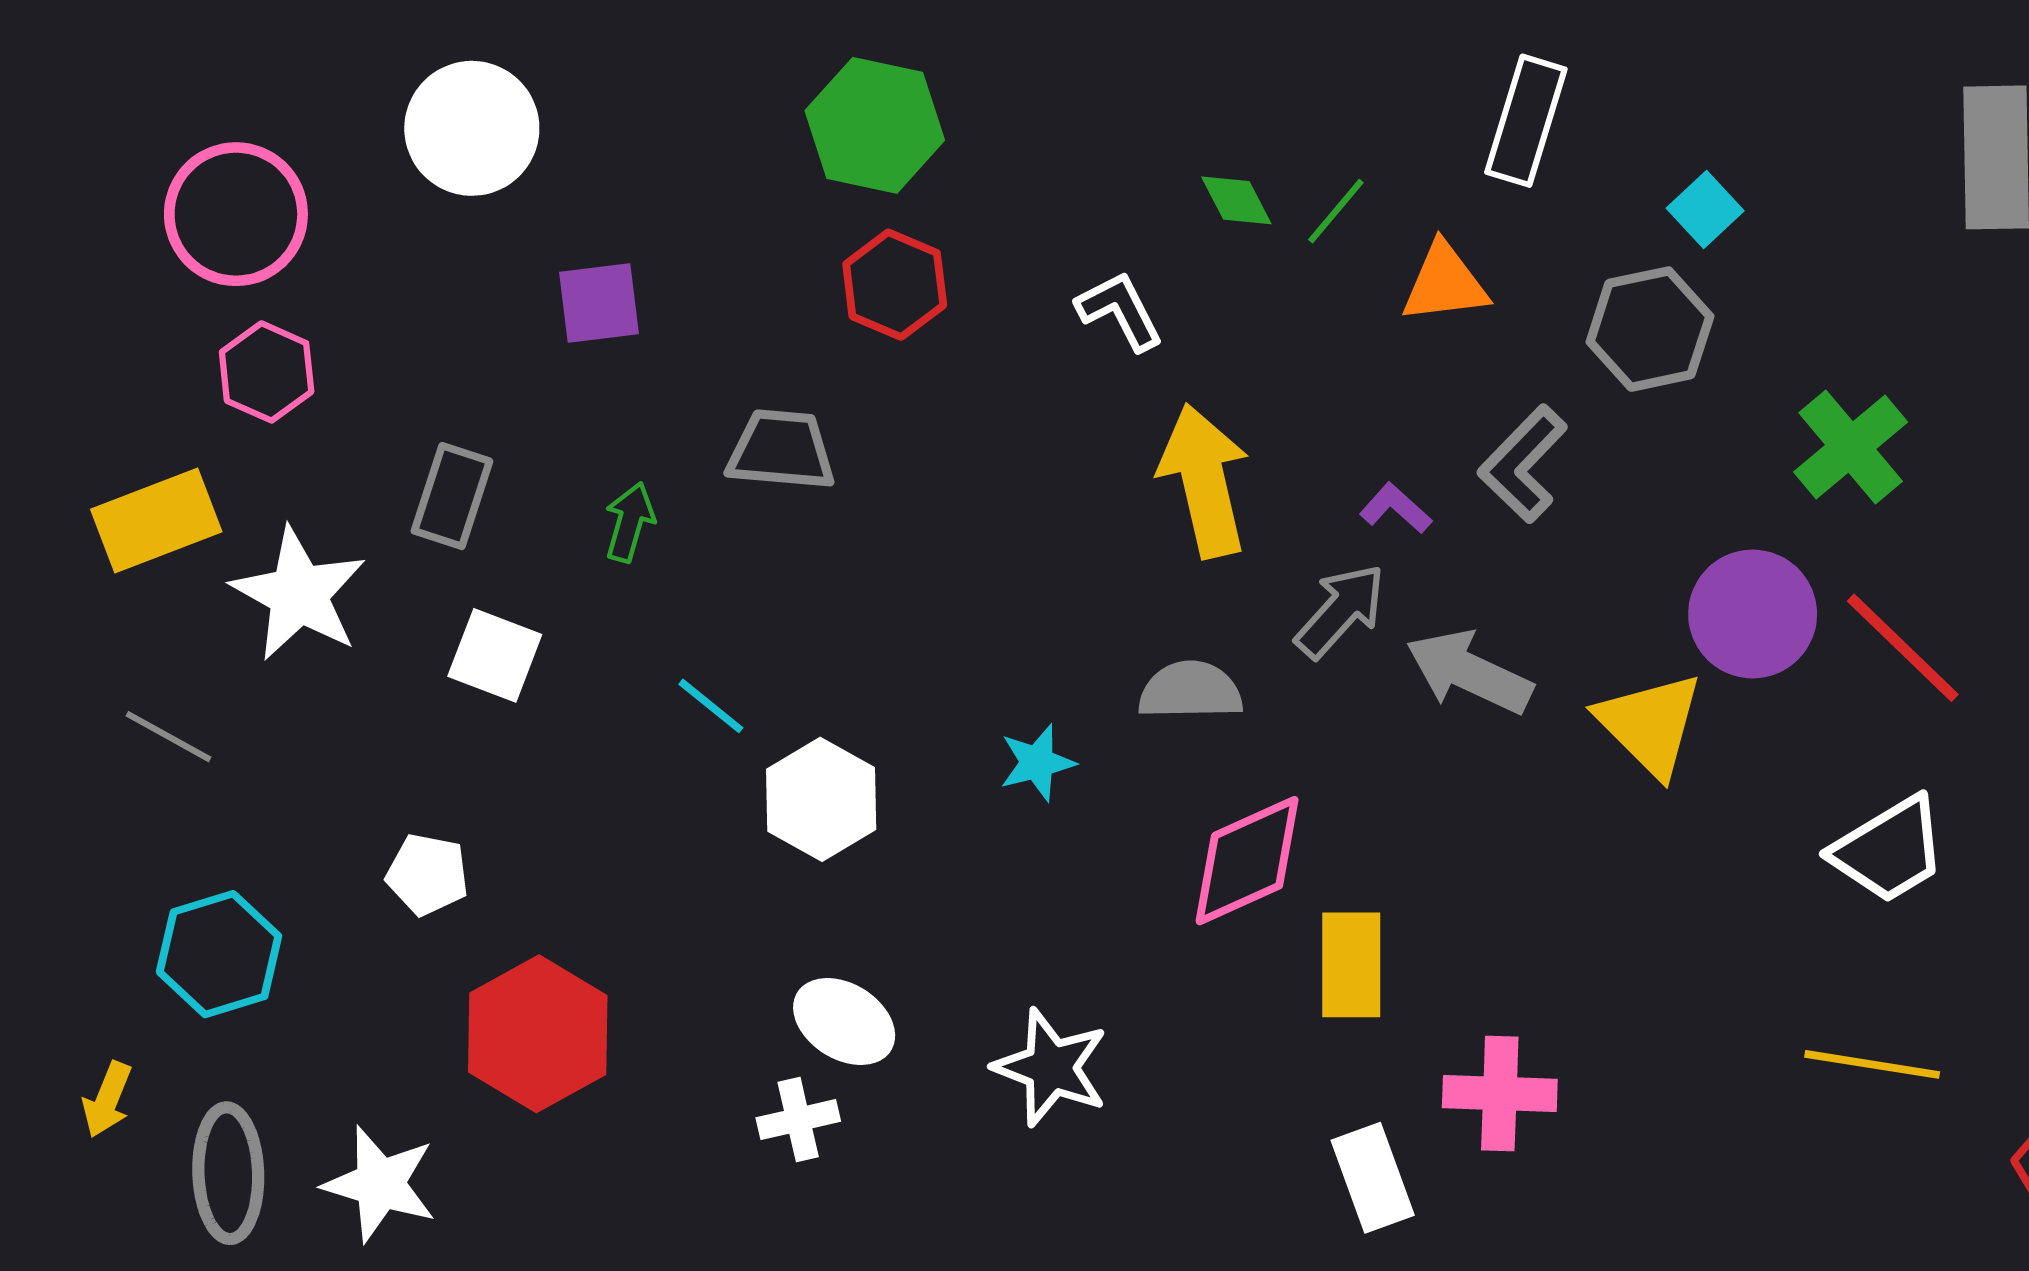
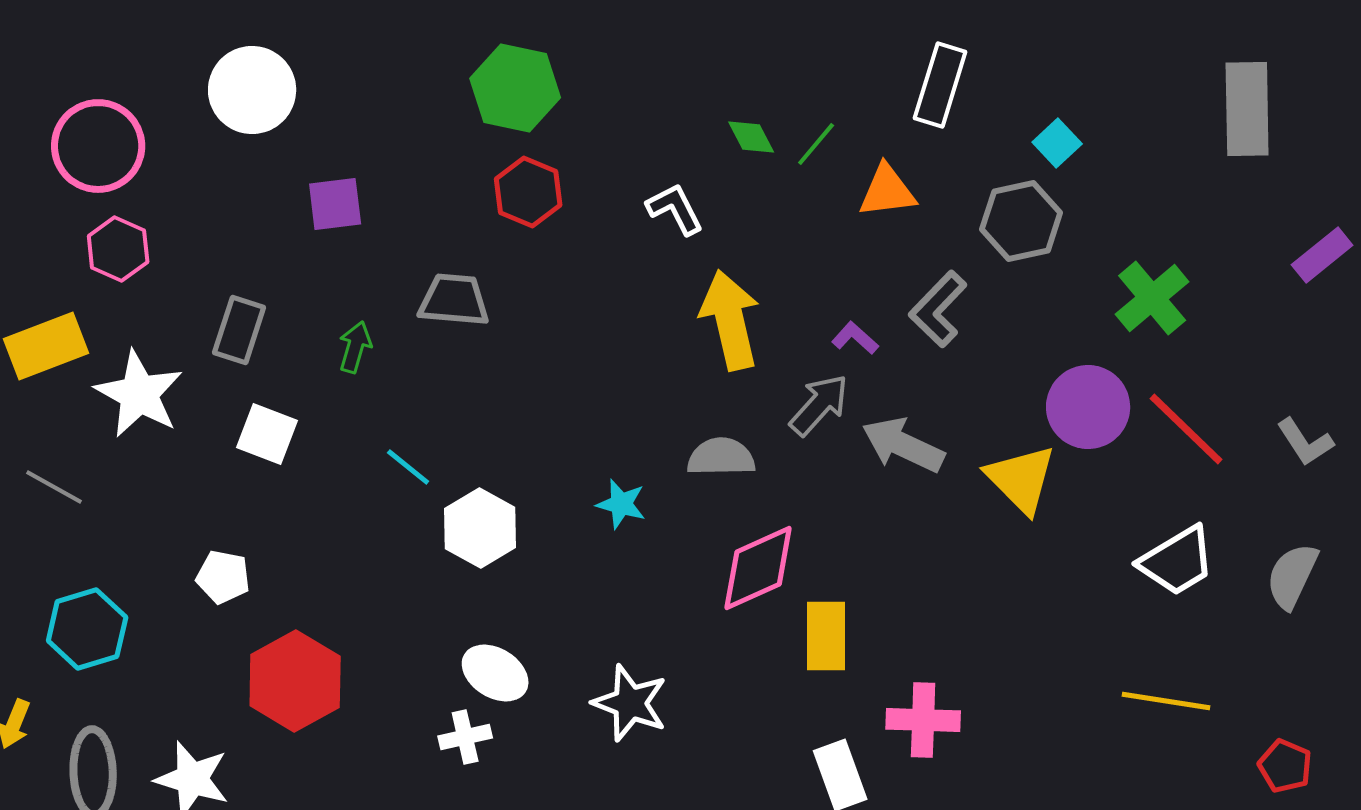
cyan star: (1037, 763) -> (621, 504), turned 30

